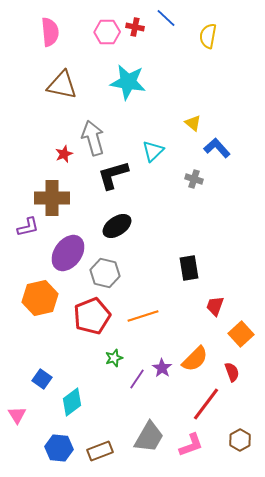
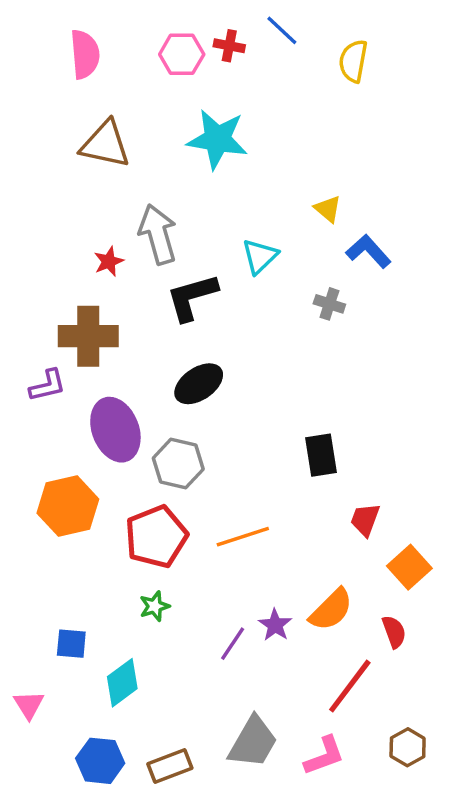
purple ellipse: (68, 253) -> (115, 430), turned -57
green star: (114, 358) -> (155, 606), moved
blue square: (42, 379) -> (71, 644), turned -30

